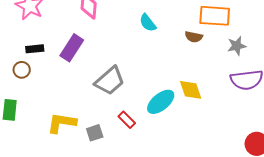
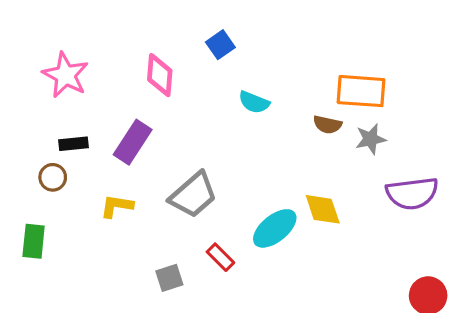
cyan semicircle: (148, 23) -> (254, 102), turned -30
gray star: (237, 46) -> (371, 139), moved
yellow L-shape: (62, 123) -> (117, 206), moved, size x0.7

